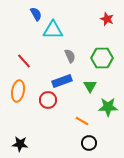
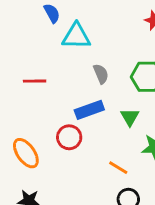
red line: (24, 61) -> (35, 81), turned -49
orange ellipse: (18, 91) -> (26, 153), moved, turned -45

